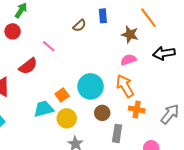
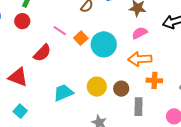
cyan circle: (91, 86) -> (104, 44), moved
orange arrow: (125, 86) -> (140, 59), turned -55
orange square: (62, 95) -> (81, 38), moved
yellow circle: (67, 118) -> (97, 87), moved

